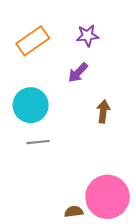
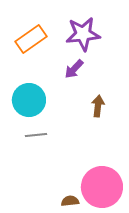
purple star: (87, 36) -> (83, 34), size x1.6

